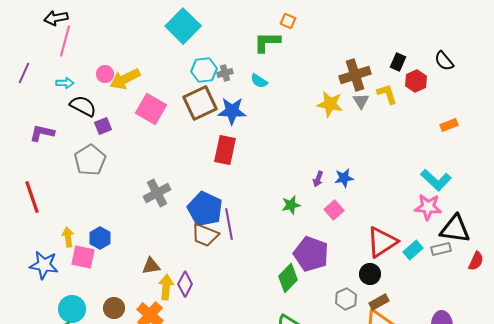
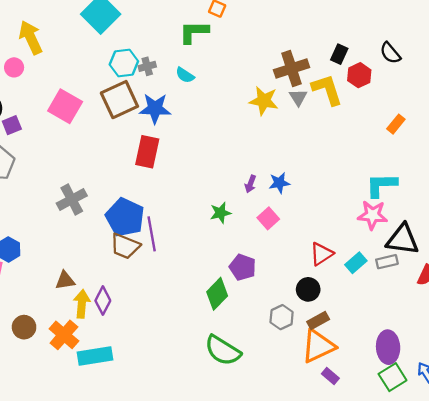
yellow arrow: (125, 79) -> (31, 37), moved, turned 92
yellow L-shape: (387, 94) -> (327, 90), size x1.4
orange rectangle: (449, 125) -> (396, 124), turned -30
cyan L-shape: (436, 180) -> (381, 185), turned 136
red triangle: (382, 242) -> (321, 254), size x0.7
purple pentagon: (311, 254) -> (243, 267), size x0.7

